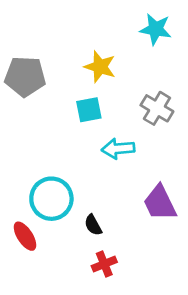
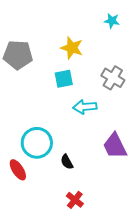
cyan star: (156, 29) -> (112, 21), size x0.7
red cross: (104, 264) -> (75, 200), moved, turned -30

